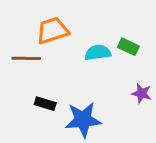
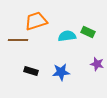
blue star: (83, 120) -> (61, 72), moved, size x0.7

